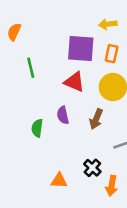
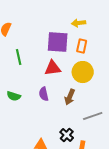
red triangle: (74, 82) -> (53, 68), turned -30
green semicircle: (37, 128) -> (14, 96), moved, turned -80

